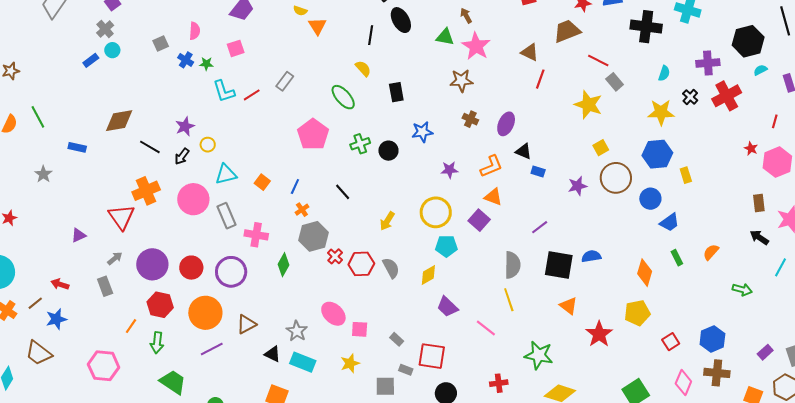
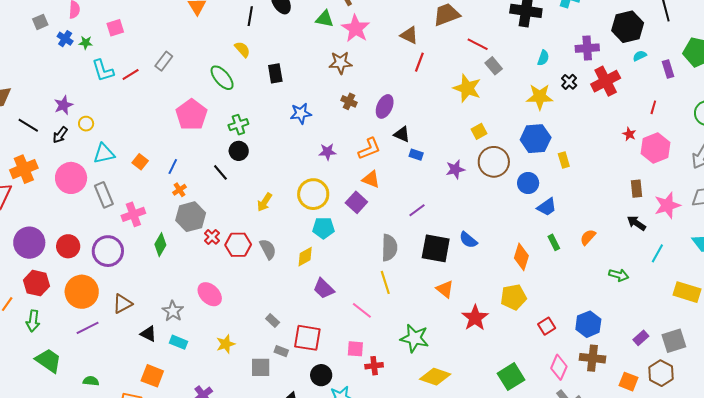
black circle: (388, 151) -> (239, 151), moved
pink cross: (256, 235) -> (133, 214), turned -30
blue semicircle: (591, 256) -> (468, 240), turned -132
pink square: (360, 329) -> (355, 349), moved
cyan rectangle: (303, 362) -> (178, 342), size x0.7

